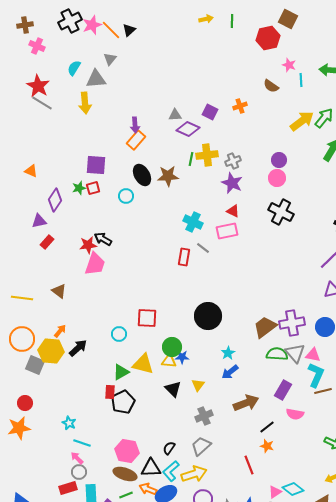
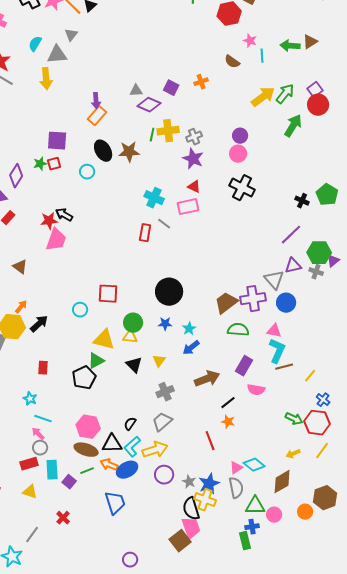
gray triangle: (295, 353) -> (274, 280), moved
blue star: (182, 357) -> (165, 324), moved
green triangle: (121, 372) -> (96, 361), moved
red rectangle: (110, 392) -> (43, 368), moved

